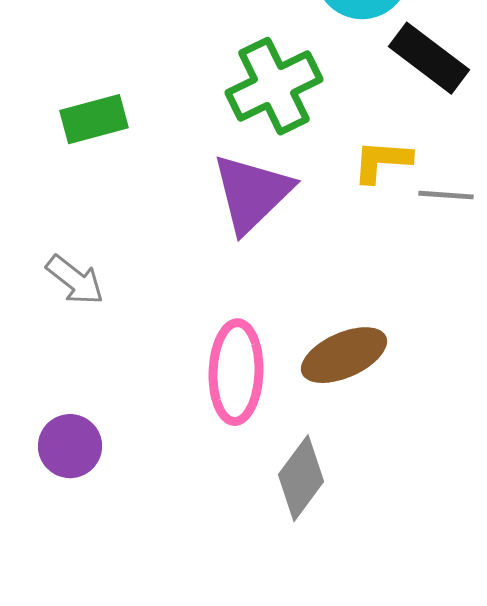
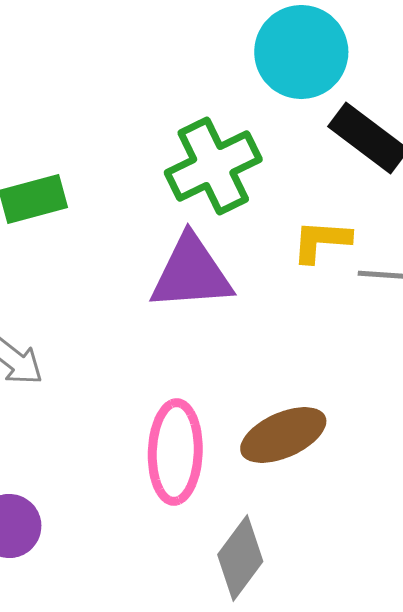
purple triangle: (252, 193) -> (191, 273), turned 40

